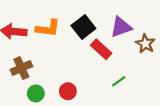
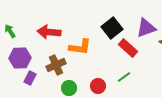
orange L-shape: (48, 28) -> (80, 47), moved
green line: (119, 81) -> (124, 77), moved

